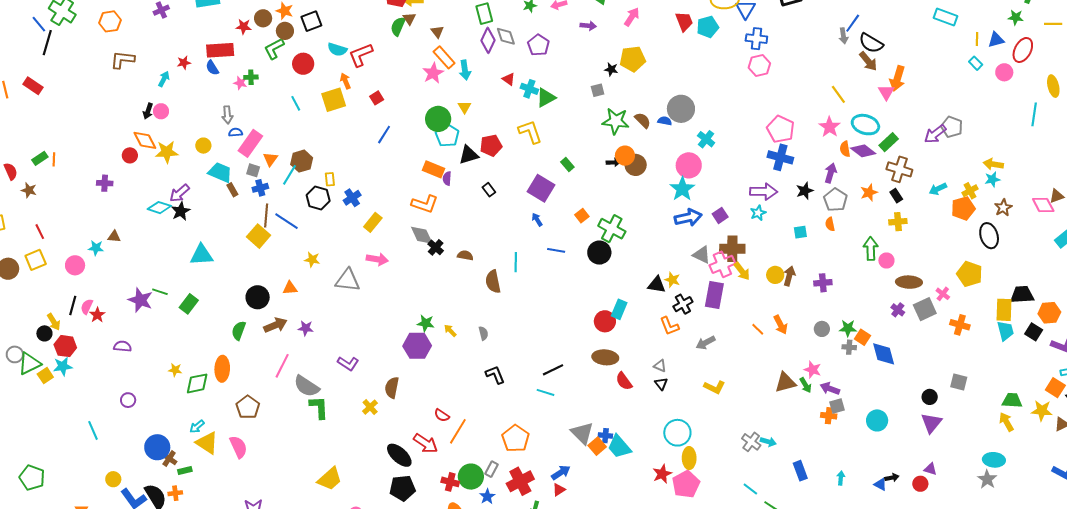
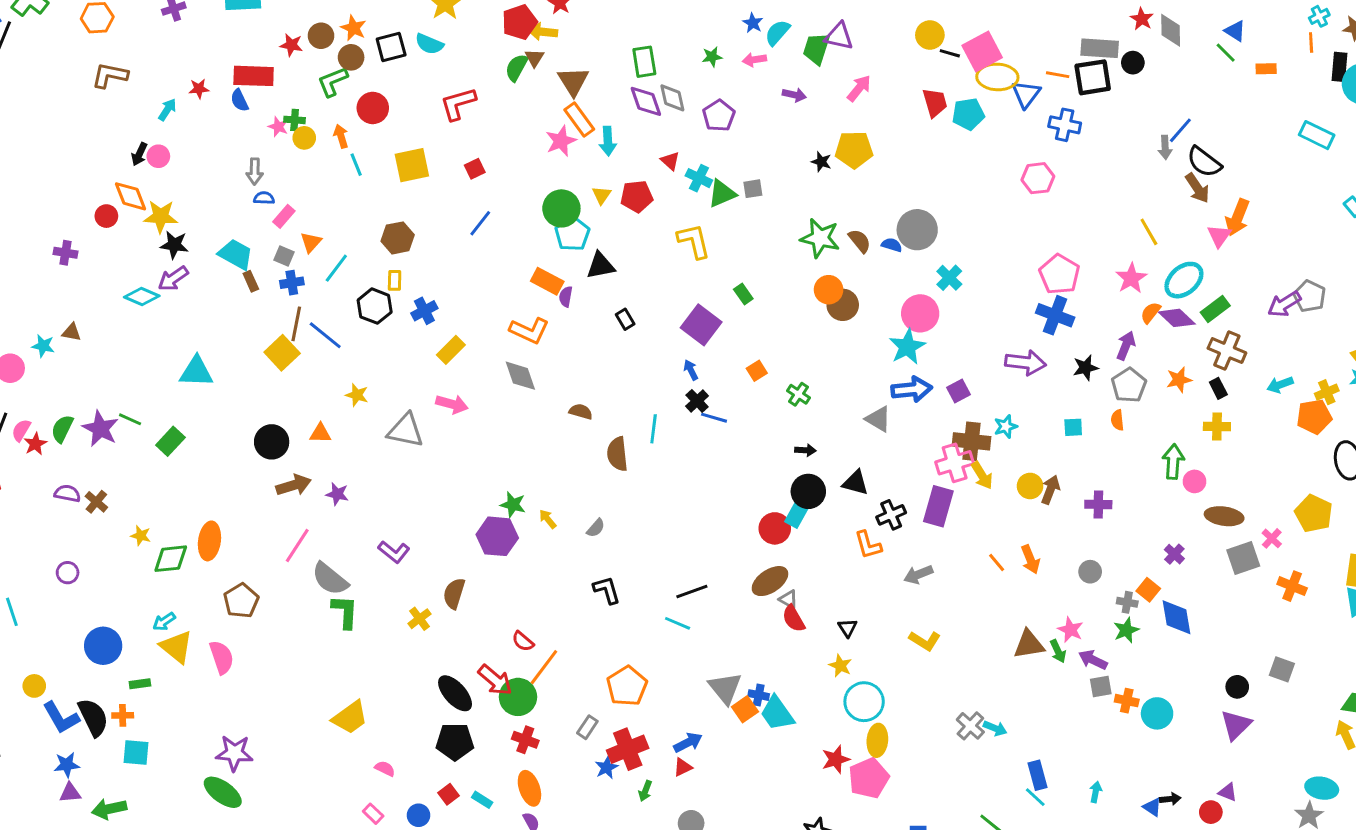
brown triangle: (437, 32) -> (573, 81), size x1.6
blue cross: (756, 39) -> (1065, 125), moved
purple diamond: (488, 40) -> (646, 101), turned -50
cyan semicircle: (337, 49) -> (429, 44), moved
orange arrow: (345, 81) -> (341, 136), moved
gray square: (598, 90) -> (753, 189), moved
cyan ellipse: (865, 125) -> (1184, 280), turned -64
pink rectangle: (250, 143) -> (284, 216), size x0.6
red pentagon: (491, 145) -> (637, 196), moved
yellow circle: (203, 146) -> (304, 138), moved
orange semicircle: (845, 149) -> (1151, 313), turned 42
brown hexagon: (302, 161) -> (398, 238), moved
black arrow: (613, 162) -> (805, 450), moved
black star: (181, 211) -> (174, 245), moved, turned 30
cyan star: (758, 213) -> (1006, 426), moved
green cross: (612, 229) -> (798, 394), size x0.6
black cross: (436, 247) -> (697, 401), moved
black circle: (599, 253) -> (808, 491), moved
gray triangle: (702, 255) -> (878, 419), moved
yellow star: (672, 280) -> (840, 666), moved
purple cross: (898, 310) -> (1174, 554), moved
green star: (848, 328) -> (1126, 630), moved, turned -30
green semicircle: (239, 331) -> (62, 429), moved
gray semicircle: (483, 333) -> (596, 528), turned 48
brown ellipse: (605, 357) -> (770, 581), turned -45
gray triangle: (660, 366) -> (788, 599), moved
orange cross: (829, 416) -> (1127, 701), moved
brown cross: (169, 458) -> (96, 502), moved
green circle: (471, 477) -> (518, 697), moved
cyan line: (750, 489) -> (1035, 797), moved
blue star: (487, 496) -> (606, 768), moved

